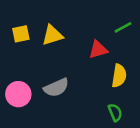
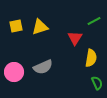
red triangle: (98, 50) -> (75, 38), turned -42
green semicircle: (115, 112) -> (97, 83), moved

